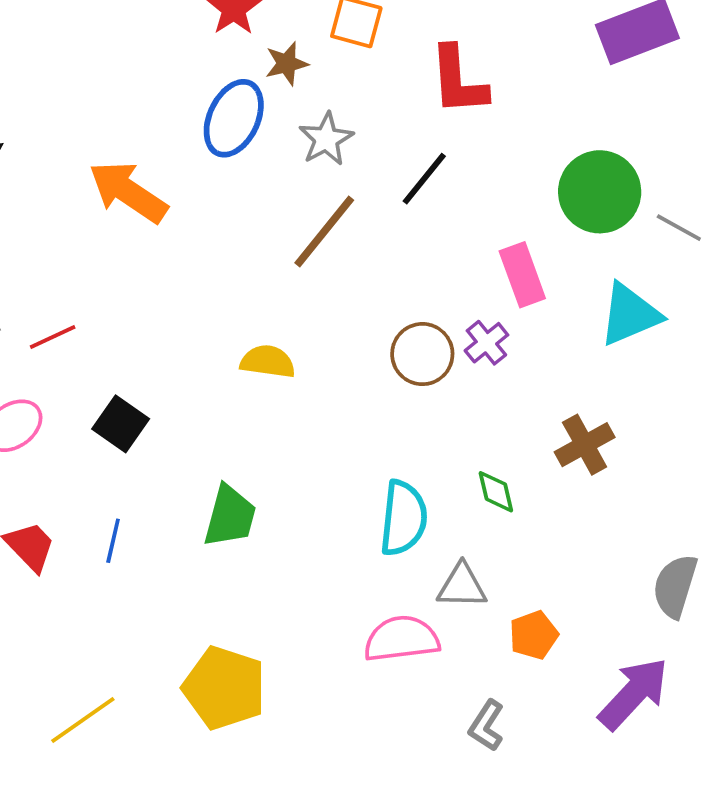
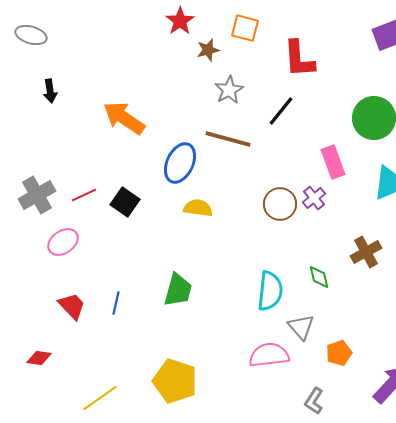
blue ellipse: (234, 118) -> (180, 163), moved
brown line: (324, 231) -> (228, 139), turned 66
black square: (121, 424) -> (125, 202), moved
gray triangle: (462, 586) -> (301, 327), turned 48

